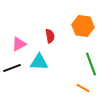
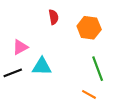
red semicircle: (50, 36) -> (54, 17), moved

